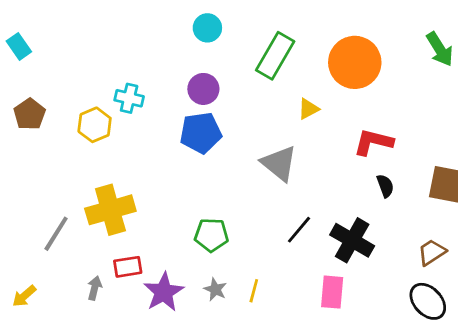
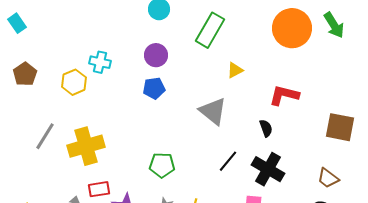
orange circle: (355, 62) -> (292, 28), moved
blue pentagon: (201, 133) -> (154, 88), size x0.7
black semicircle: (385, 186) -> (266, 128), moved
gray line: (56, 234) -> (45, 136), moved
brown trapezoid: (432, 252) -> (328, 178), turned -110

